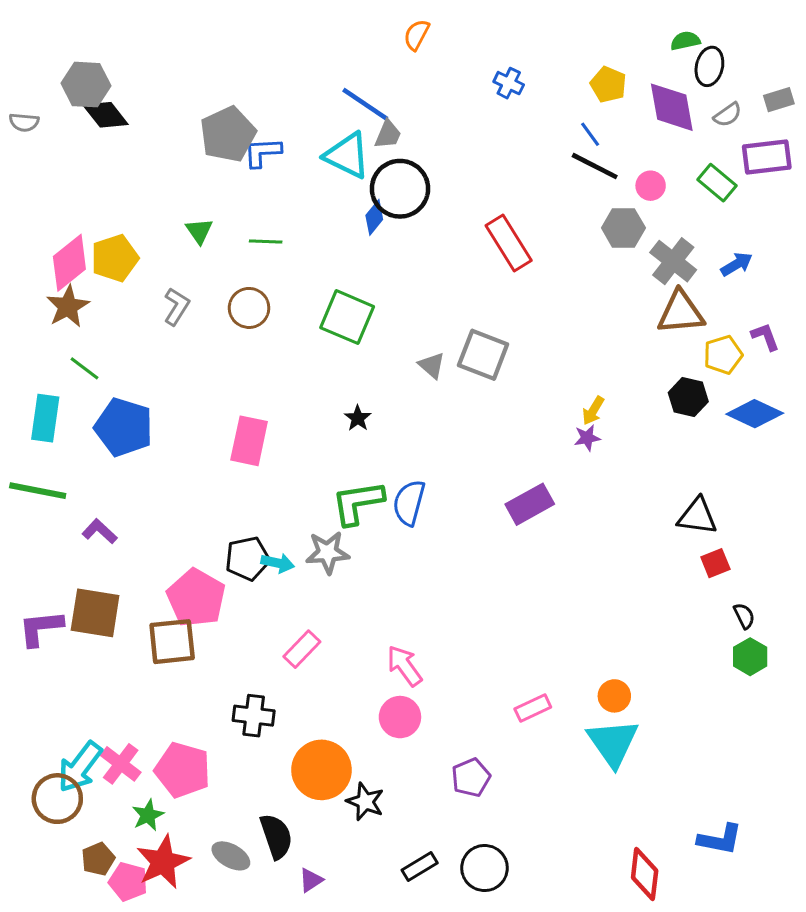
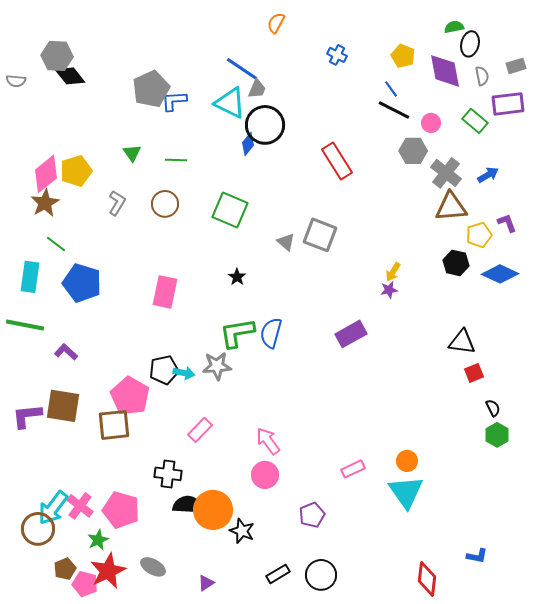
gray semicircle: (728, 115) -> (482, 76), turned -66
black semicircle: (276, 836) -> (188, 505), moved, turned -68
blue L-shape: (720, 839) -> (477, 556), size x0.7

